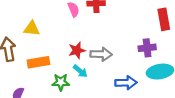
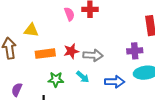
orange rectangle: (38, 62) -> (45, 54), moved
cyan arrow: (80, 71) -> (83, 77), moved

